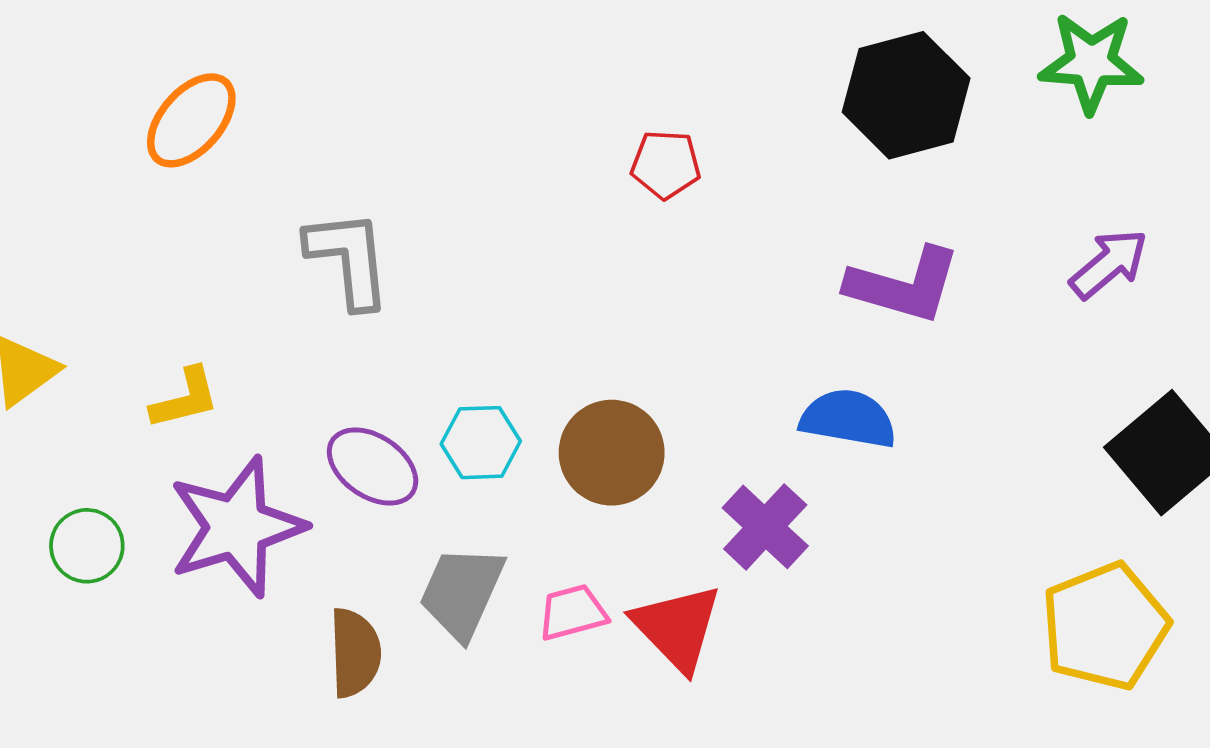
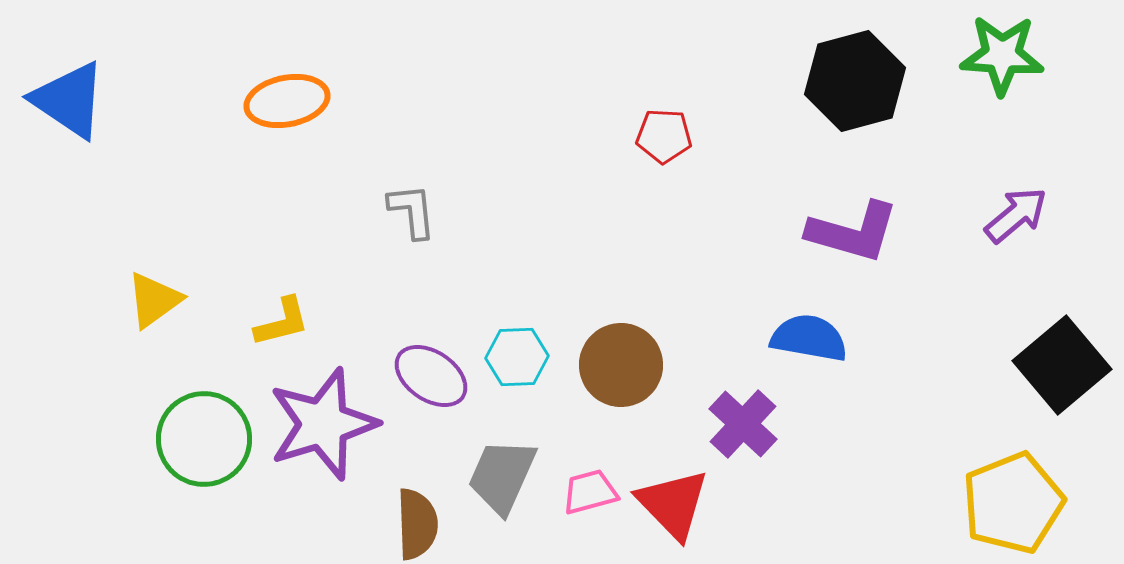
orange ellipse: (191, 120) -> (287, 101), turned 38
gray L-shape: (349, 259) -> (412, 211), size x0.7
green circle: (87, 546) -> (204, 439), size x1.6

